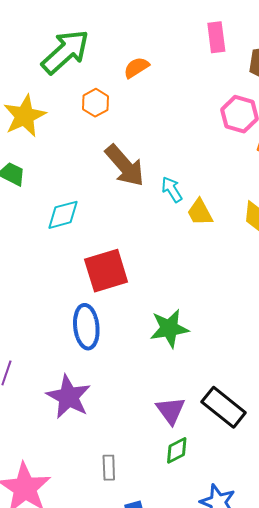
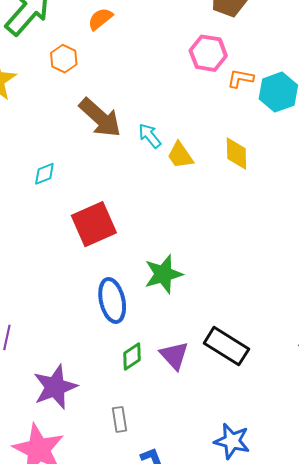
cyan diamond: (63, 215) -> (44, 174), size x0.7
blue ellipse: (86, 327) -> (112, 301), moved
purple star: (69, 397) -> (55, 387), moved, turned 30
green diamond: (177, 450) -> (132, 357), moved

